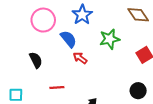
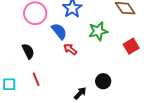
red line: (57, 87) -> (36, 79), moved, turned 72
black circle: (138, 91) -> (103, 81), moved

